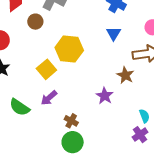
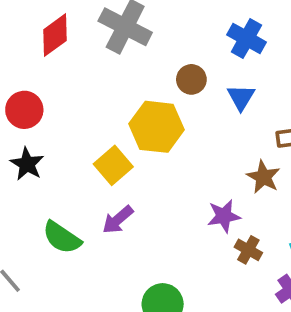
brown circle: (35, 22) -> (191, 79), moved
purple star: (105, 96) -> (224, 216), turned 30
brown cross: (71, 121) -> (248, 250), moved

